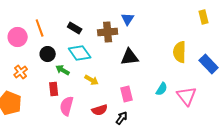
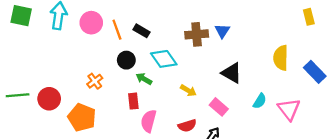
blue triangle: (128, 19) -> (222, 31), moved
black rectangle: (75, 28) -> (142, 31), moved
pink circle: (18, 37) -> (91, 23), moved
black triangle: (130, 57) -> (232, 73), moved, turned 36
yellow arrow: (92, 80) -> (188, 91), moved
pink rectangle: (127, 94) -> (219, 107), turned -35

